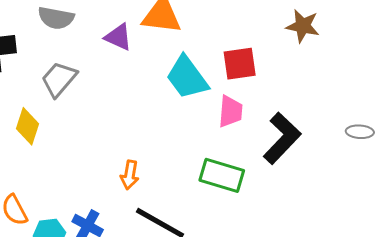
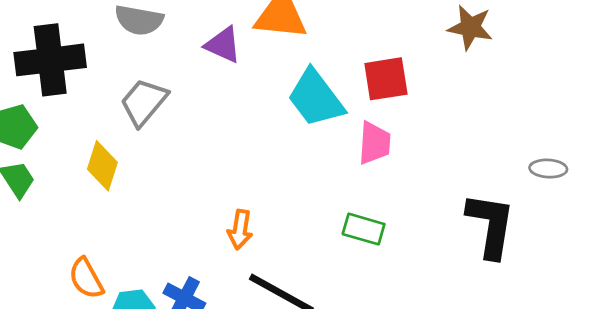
black L-shape: (282, 138) -> (491, 225), moved, turned -34
green rectangle: (222, 175) -> (364, 229), size x0.7

